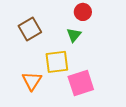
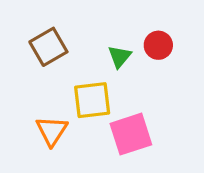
red circle: (83, 12) -> (158, 45), moved

